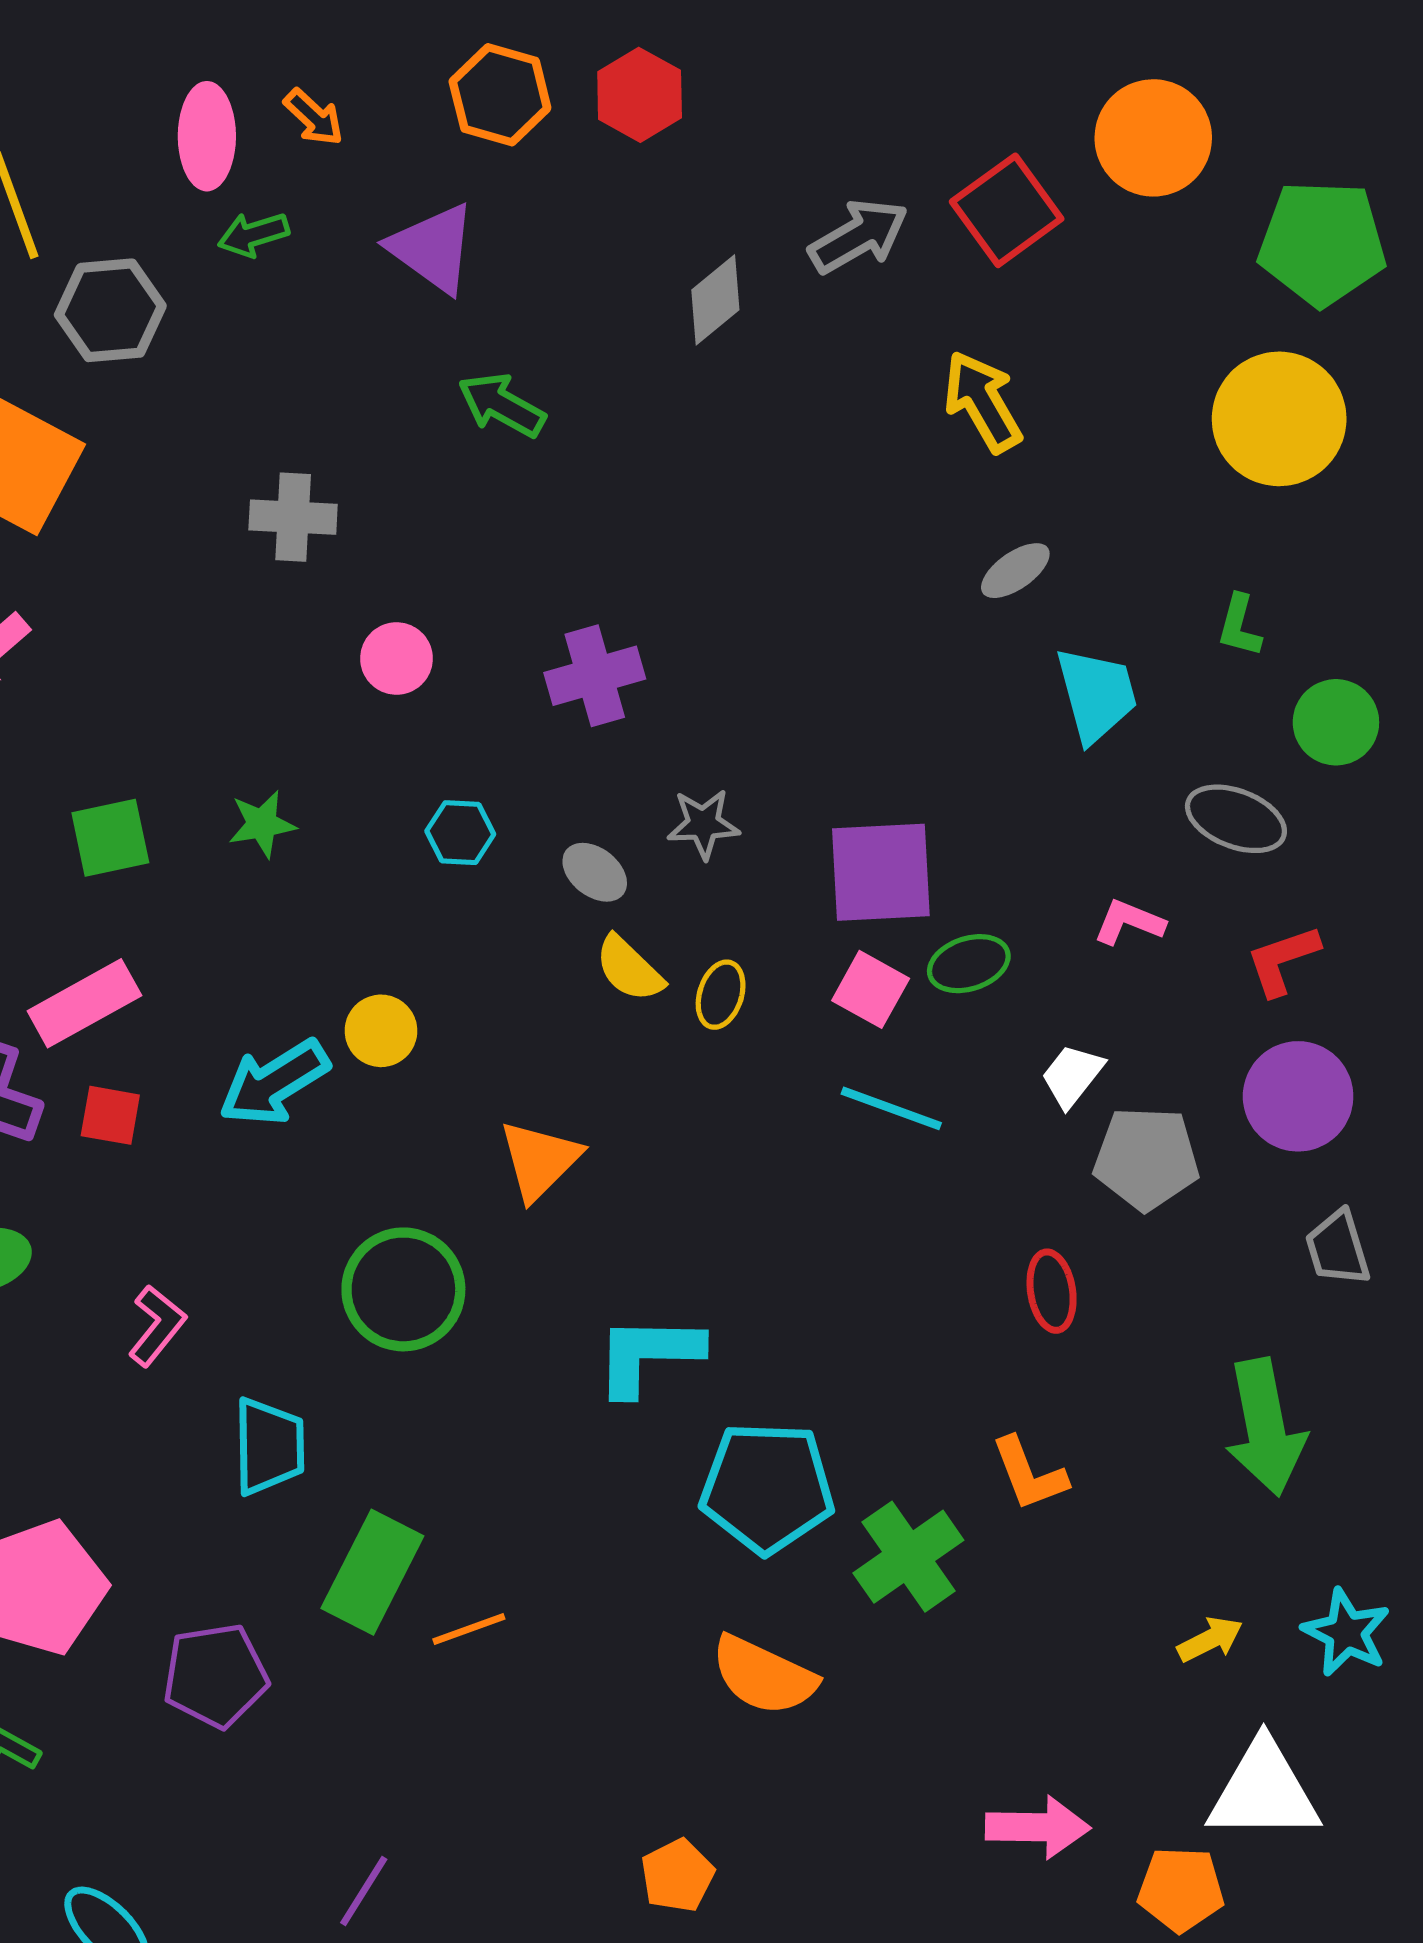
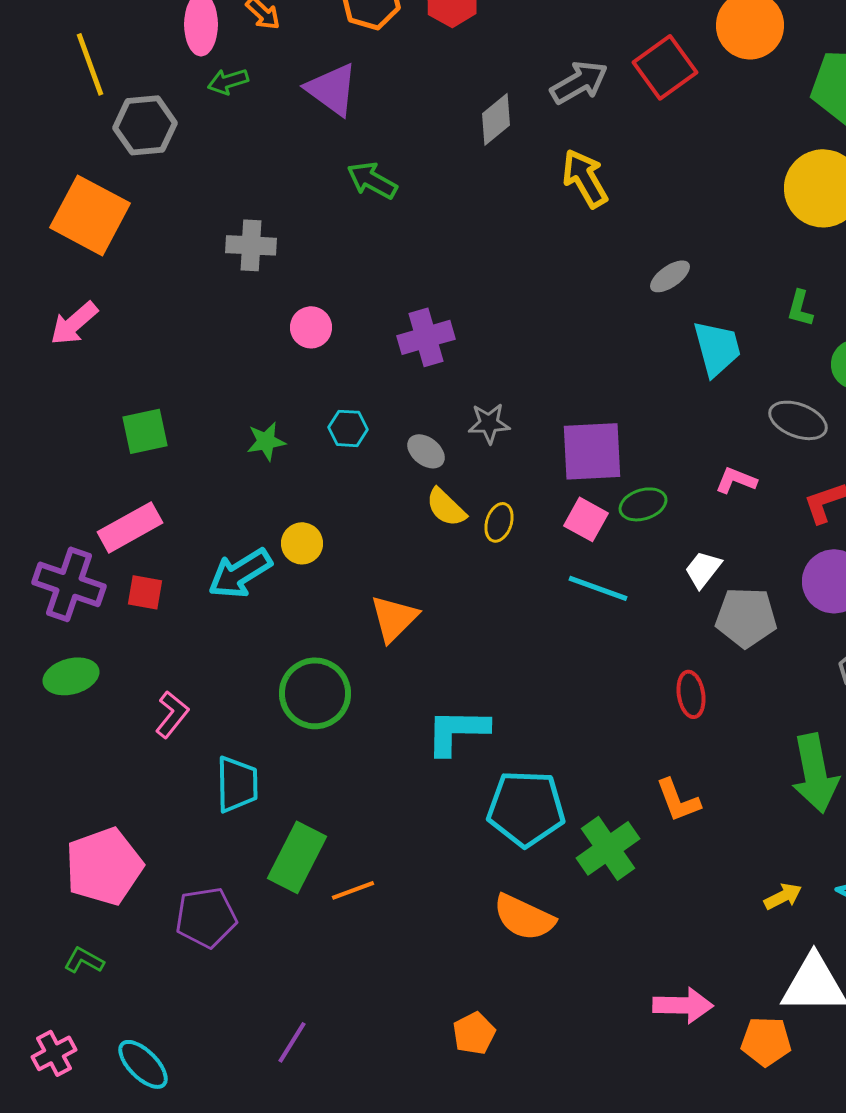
yellow arrow: (983, 402) -> (585, 178), moved
green star: (262, 824) -> (266, 441), moved

